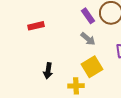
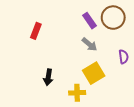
red rectangle: (36, 26) -> (36, 31), turned -56

